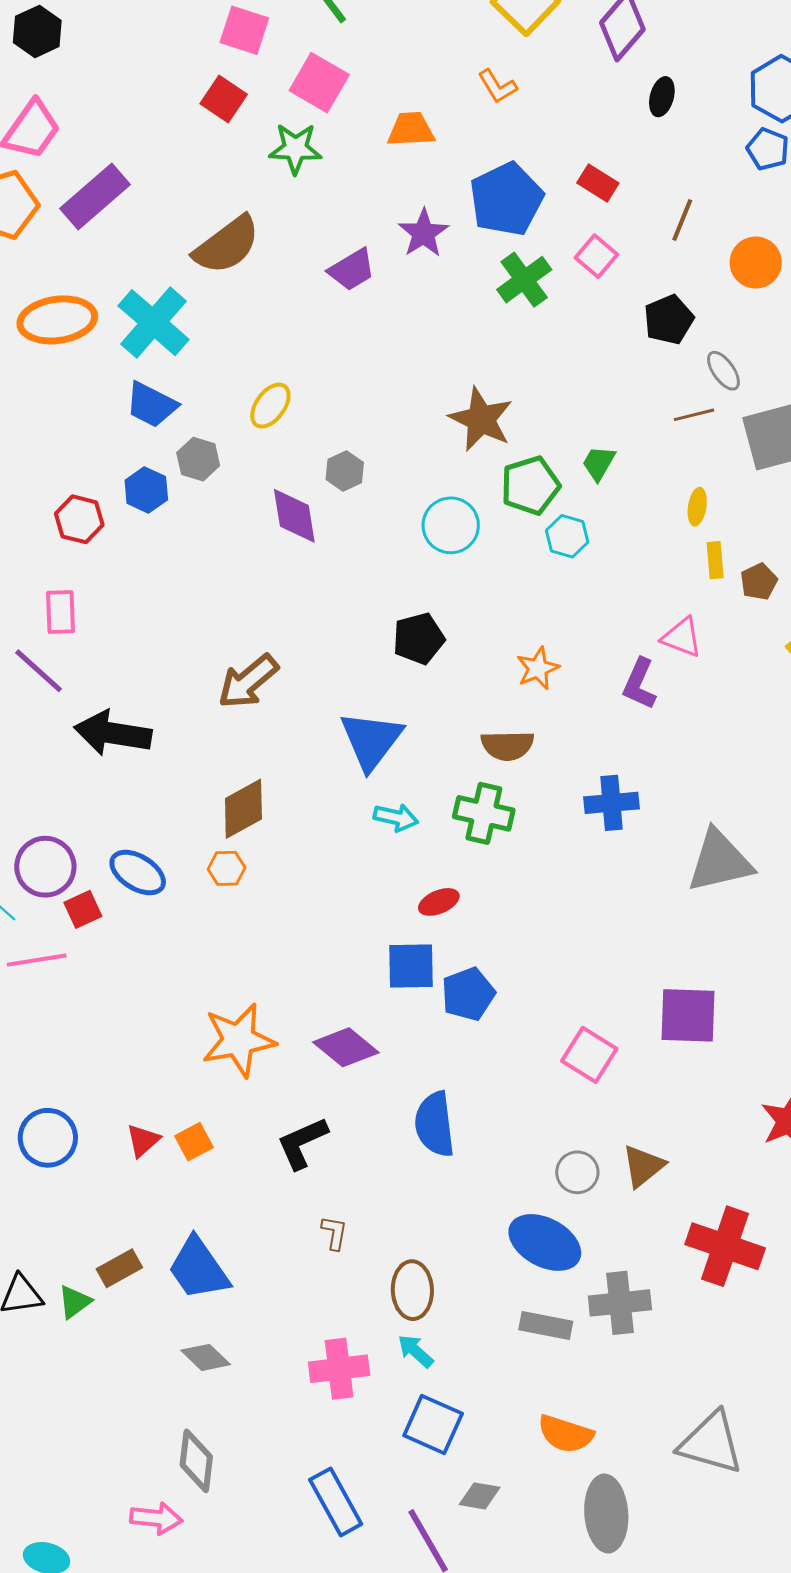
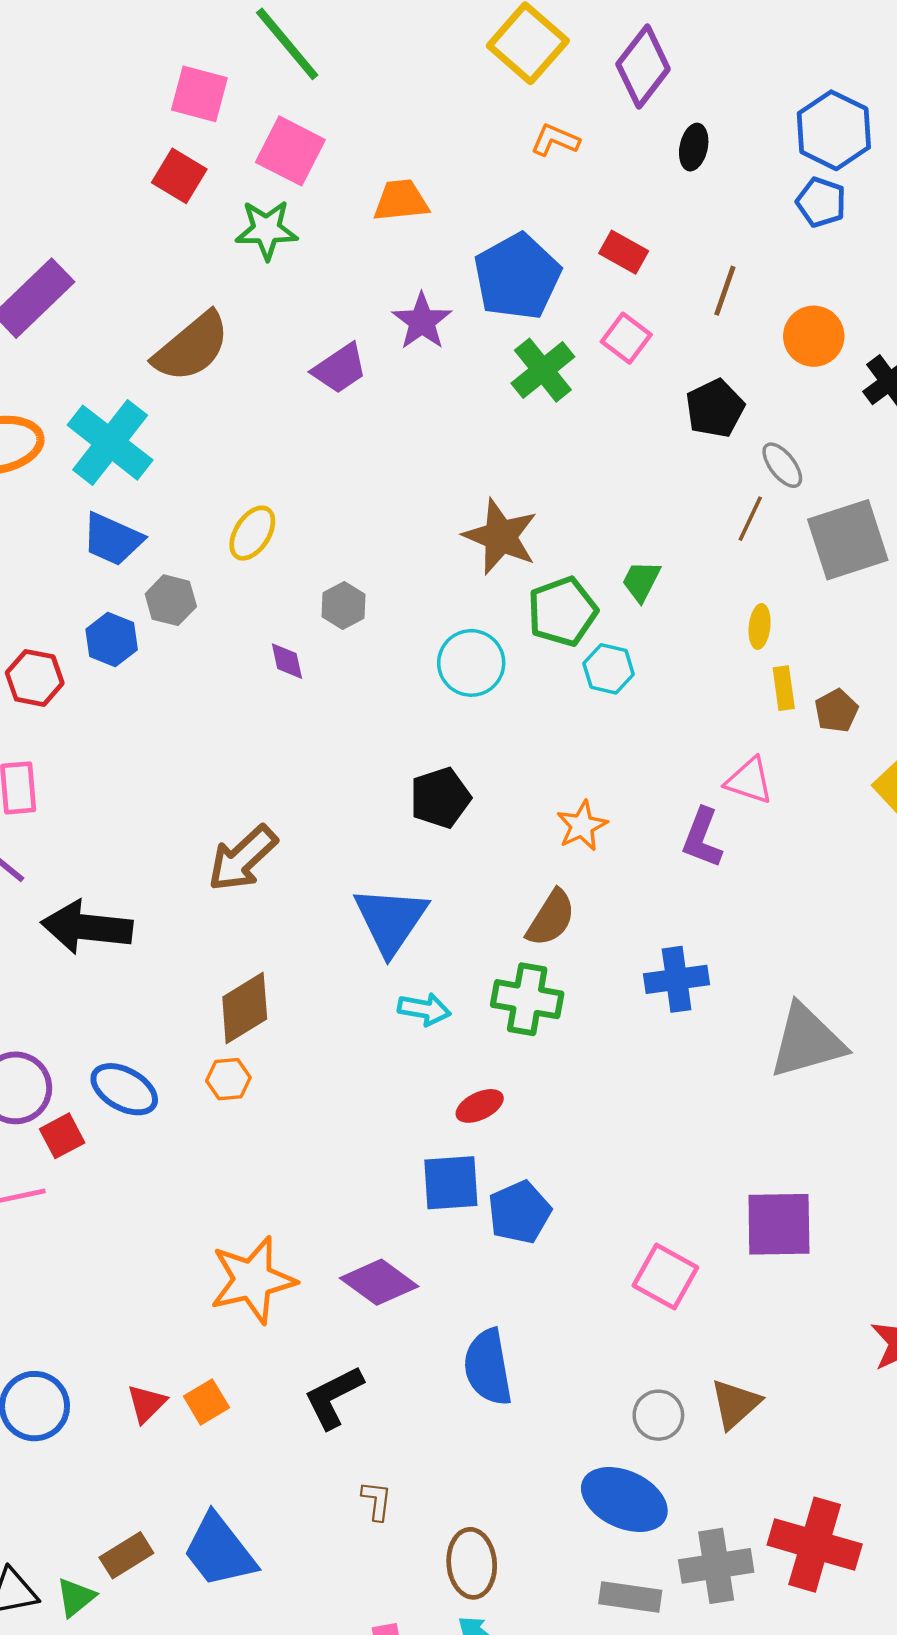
orange L-shape: (497, 86) -> (555, 140), moved, turned 147
brown line: (694, 415) -> (750, 519), turned -48
purple diamond: (294, 516) -> (287, 661), size x0.6
brown semicircle: (507, 745) -> (551, 918), turned -54
red cross: (725, 1246) -> (815, 1545), moved

